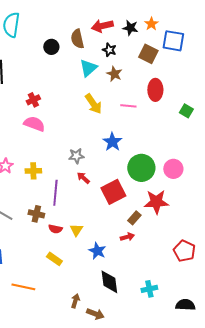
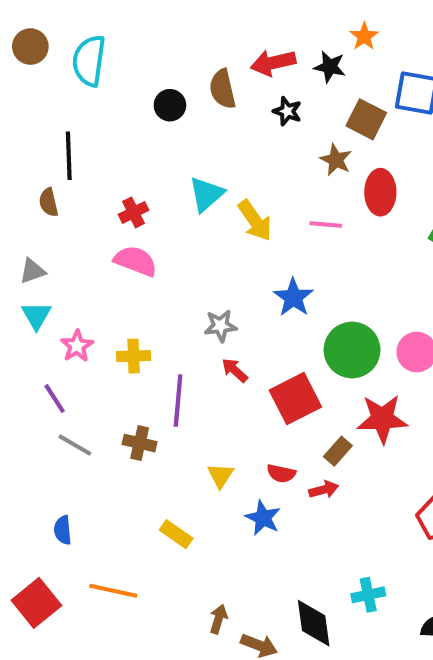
orange star: (151, 24) -> (364, 36), moved
cyan triangle: (88, 68) -> (206, 194), moved
brown star: (114, 74) -> (336, 160), moved
red semicircle: (55, 229) -> (281, 473), moved
black diamond: (109, 282) -> (314, 623), moved

